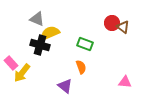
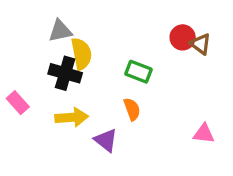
gray triangle: (37, 19) -> (60, 31), turned -35
yellow semicircle: (50, 33) -> (81, 54), turned 102
yellow arrow: (22, 73) -> (72, 117), moved, turned -132

